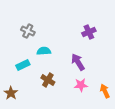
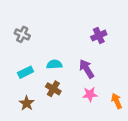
gray cross: (28, 31) -> (22, 34), moved
cyan semicircle: (44, 51) -> (54, 64), moved
brown star: (11, 93) -> (27, 103), moved

